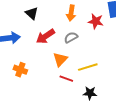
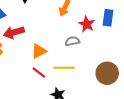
red arrow: (45, 36) -> (14, 32), moved
gray semicircle: (71, 37) -> (72, 41), moved

